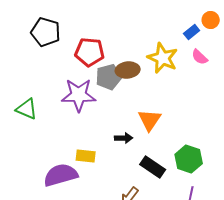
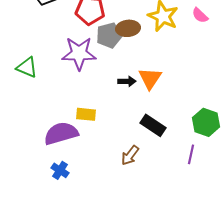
black arrow: (124, 138) -> (127, 81), moved
green hexagon: (189, 159) -> (206, 122), moved

